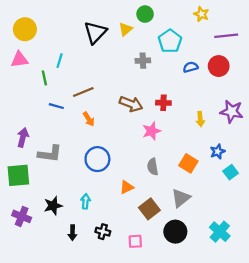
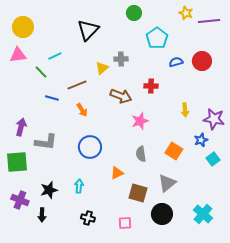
yellow triangle: (126, 29) -> (102, 68), moved
purple line: (226, 36) -> (209, 21), moved
cyan line: (60, 61) -> (55, 56), turned 48
gray cross: (143, 61) -> (121, 59), moved
green line: (44, 78) -> (41, 72), turned -32
red cross: (163, 103) -> (151, 86), moved
purple star: (232, 111) -> (214, 119), moved
brown square: (149, 209) -> (138, 193), turned -36
black cross: (103, 232) -> (88, 218), moved
black arrow: (73, 233) -> (42, 215), moved

